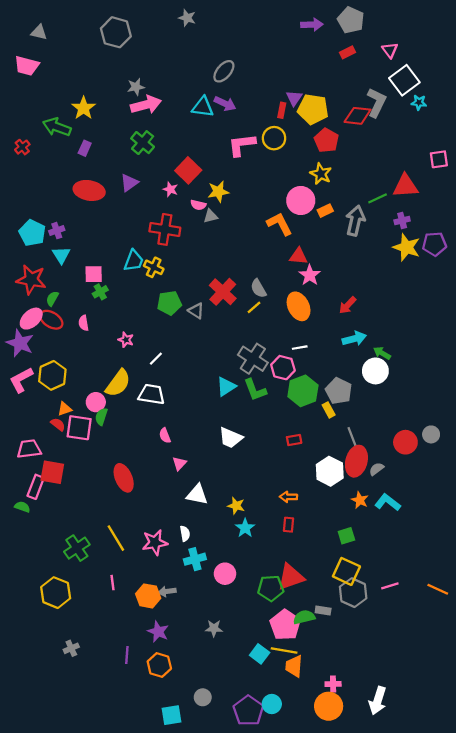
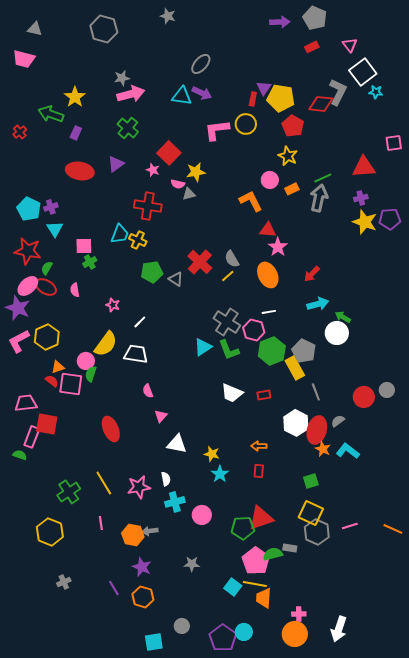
green line: (378, 198) -> (323, 178), moved
pink circle: (301, 201) -> (270, 180), size x0.7
yellow rectangle: (329, 410) -> (295, 368), size x1.6
white trapezoid: (231, 438) -> (232, 393), moved
red ellipse: (356, 461) -> (317, 430), moved
purple line: (127, 655) -> (114, 588), turned -35

